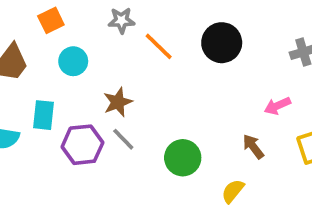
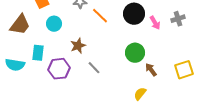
pink arrow: (277, 106) -> (155, 23), moved, turned -96
gray line: (123, 139) -> (94, 68), moved
green circle: (183, 158) -> (135, 53), moved

